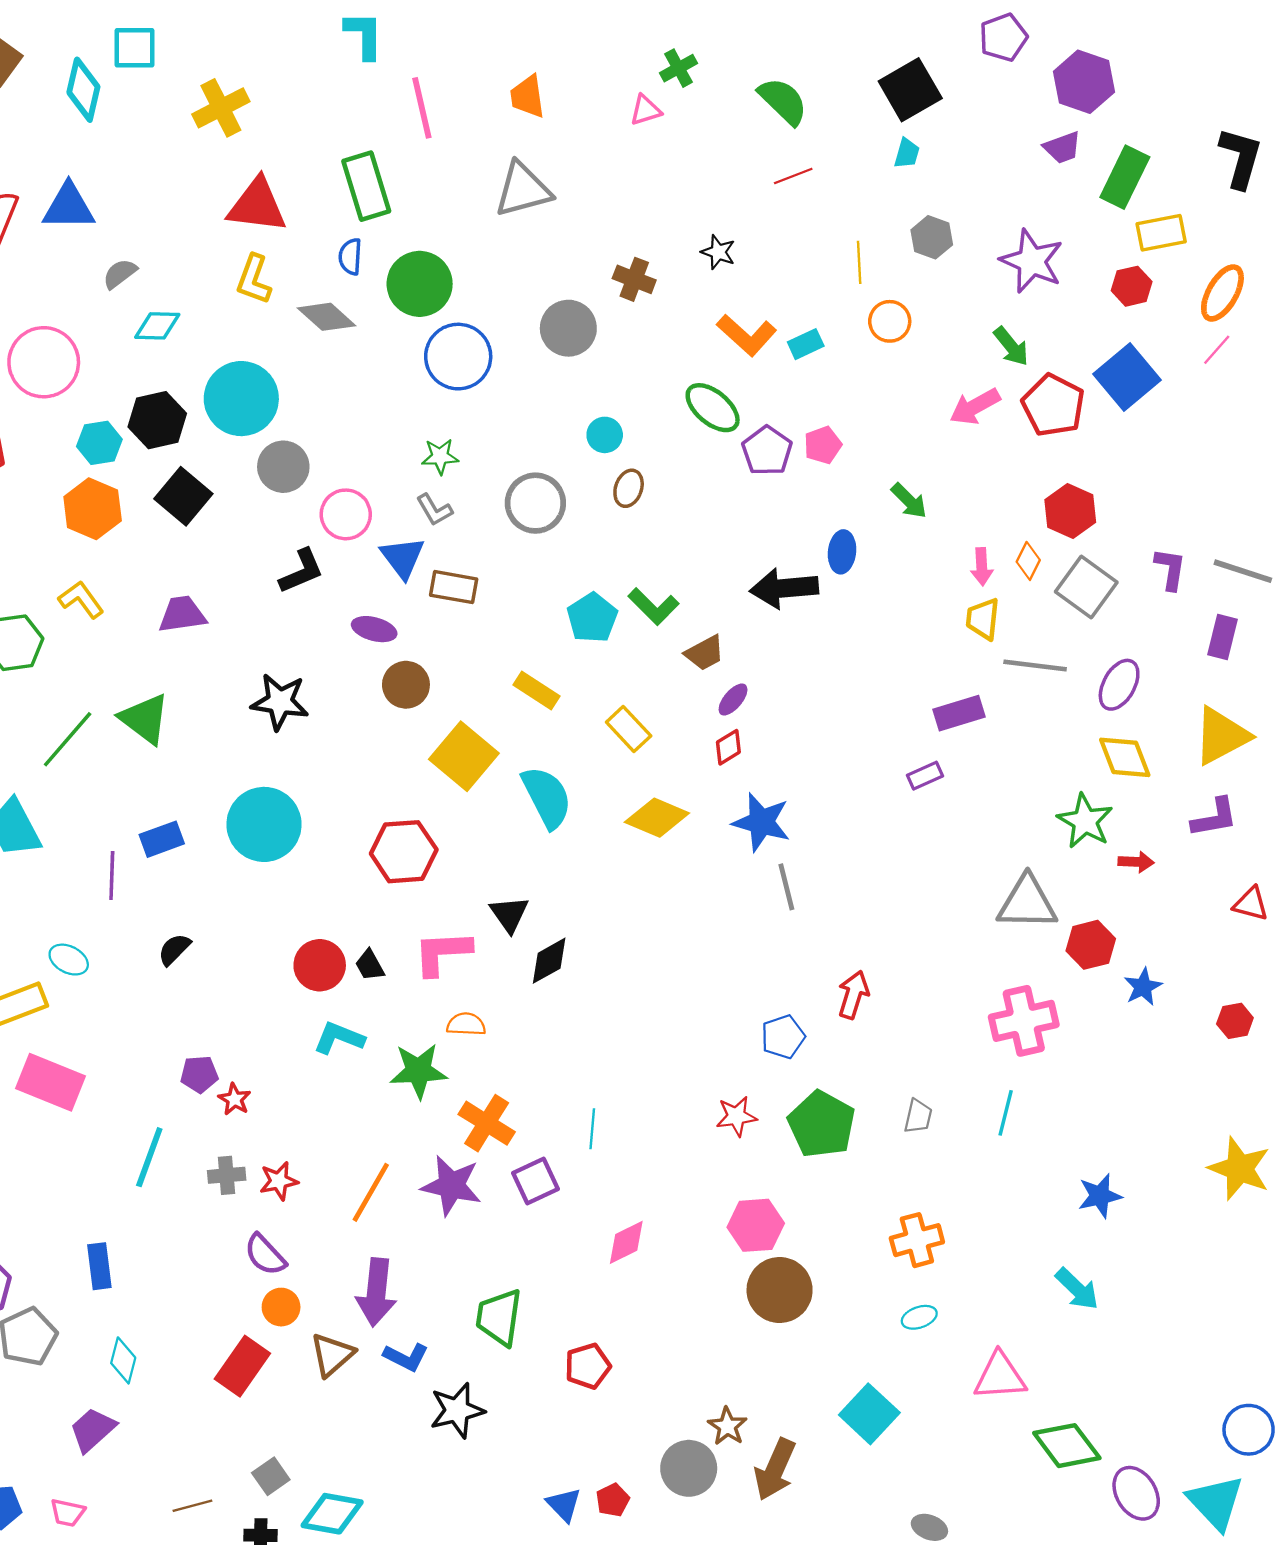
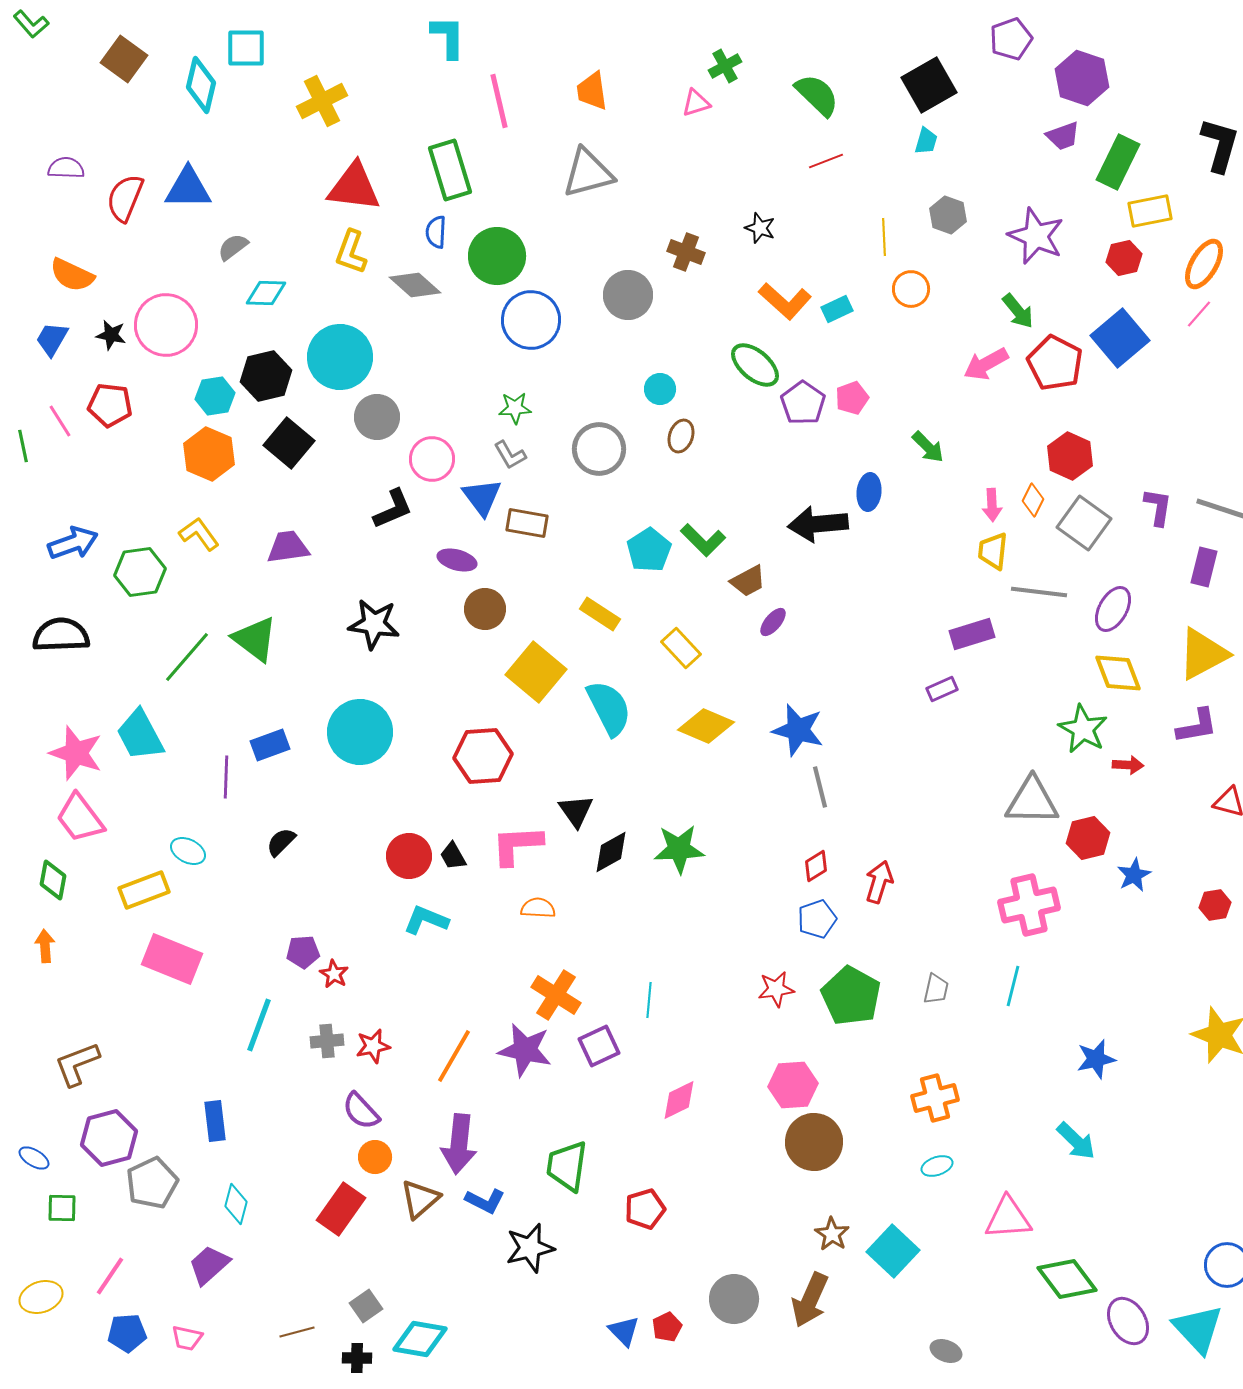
red diamond: (728, 747) -> (816, 866), moved
green star: (418, 1071) -> (679, 849), moved
brown star: (727, 1426) -> (832, 1234), moved

